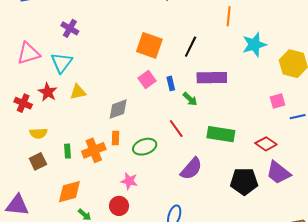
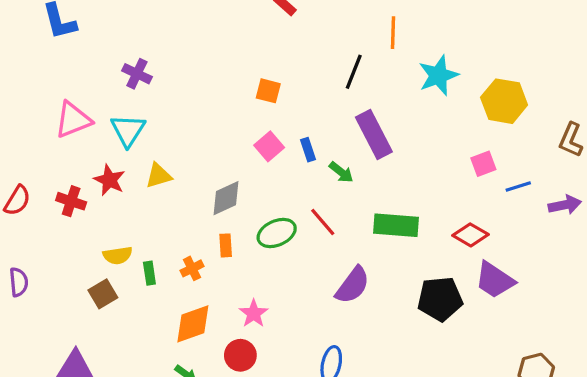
orange square: (149, 45) -> (268, 91), size x0.6
black line: (191, 47) -> (354, 72), moved
purple rectangle: (212, 78) -> (374, 135), turned 68
yellow semicircle: (38, 133) -> (118, 255), moved
green ellipse: (145, 147) -> (277, 233), moved
orange cross: (94, 150) -> (192, 268), size x0.6
pink star: (129, 181) -> (254, 313), turned 30
orange diamond: (69, 192) -> (193, 324), moved

